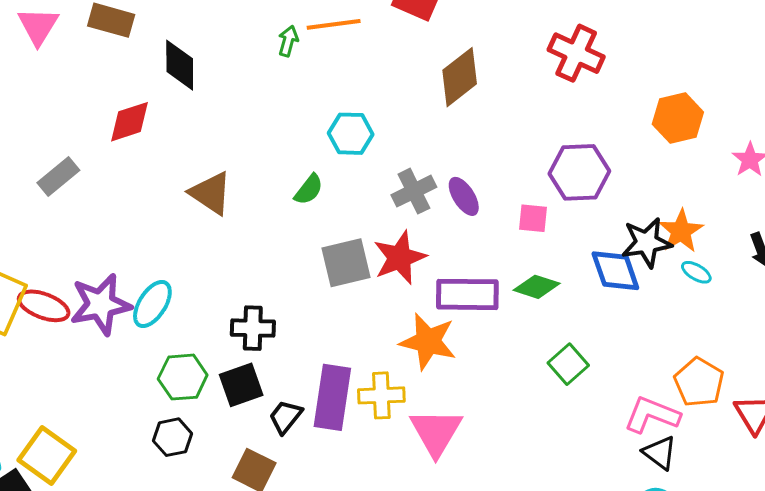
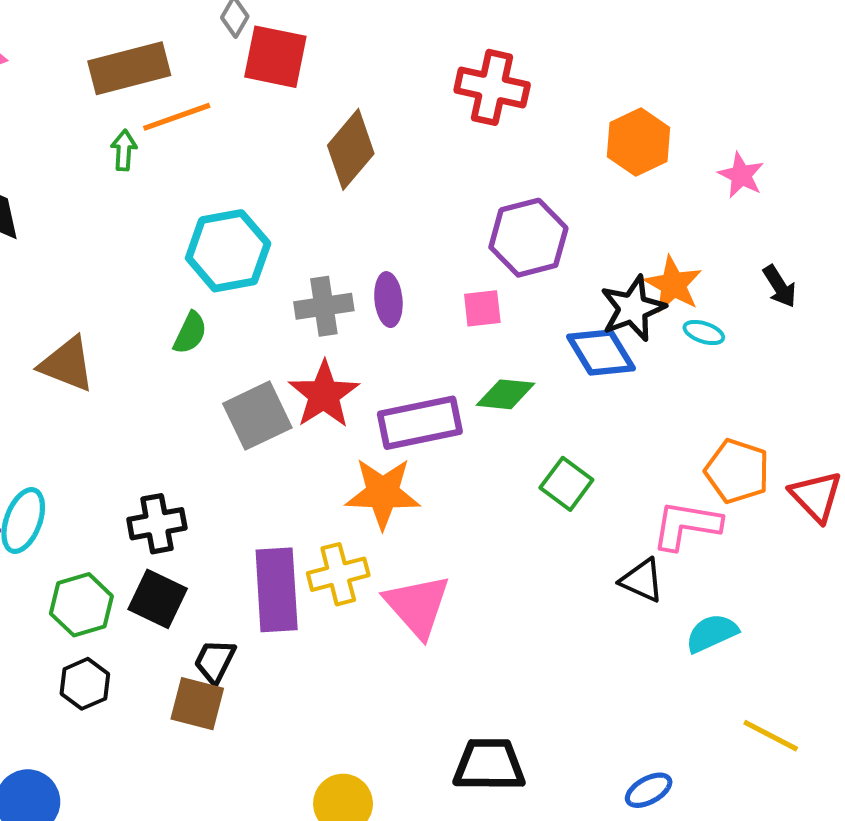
cyan hexagon: (351, 134) -> (228, 251), size x1.4
gray cross: (414, 191) -> (324, 306), turned 30
purple ellipse: (464, 196) -> (388, 300), turned 39
black square: (241, 385) -> (158, 599), turned -33
black trapezoid: (285, 417) -> (215, 661), moved
black triangle: (660, 453) -> (642, 580), moved

